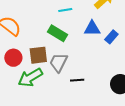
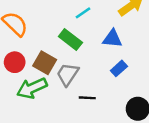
cyan line: (65, 10) -> (83, 13), turned -32
blue rectangle: (111, 37) -> (119, 68), moved
brown square: (38, 55) -> (45, 63), turned 30

